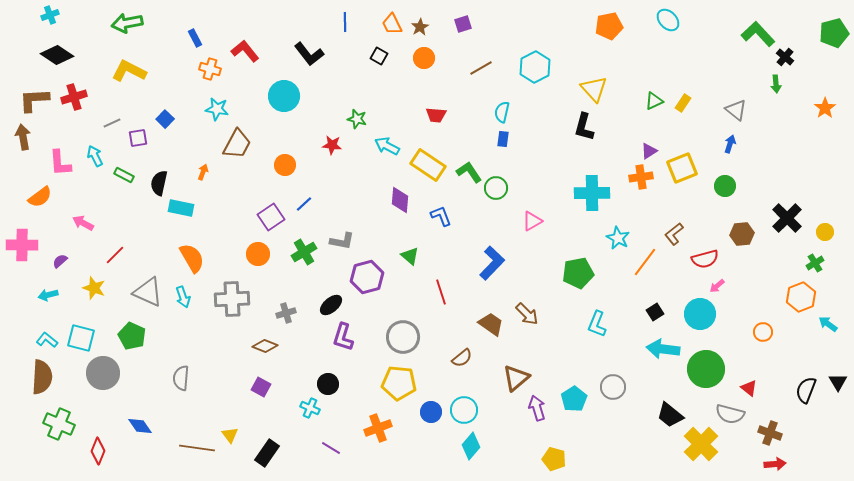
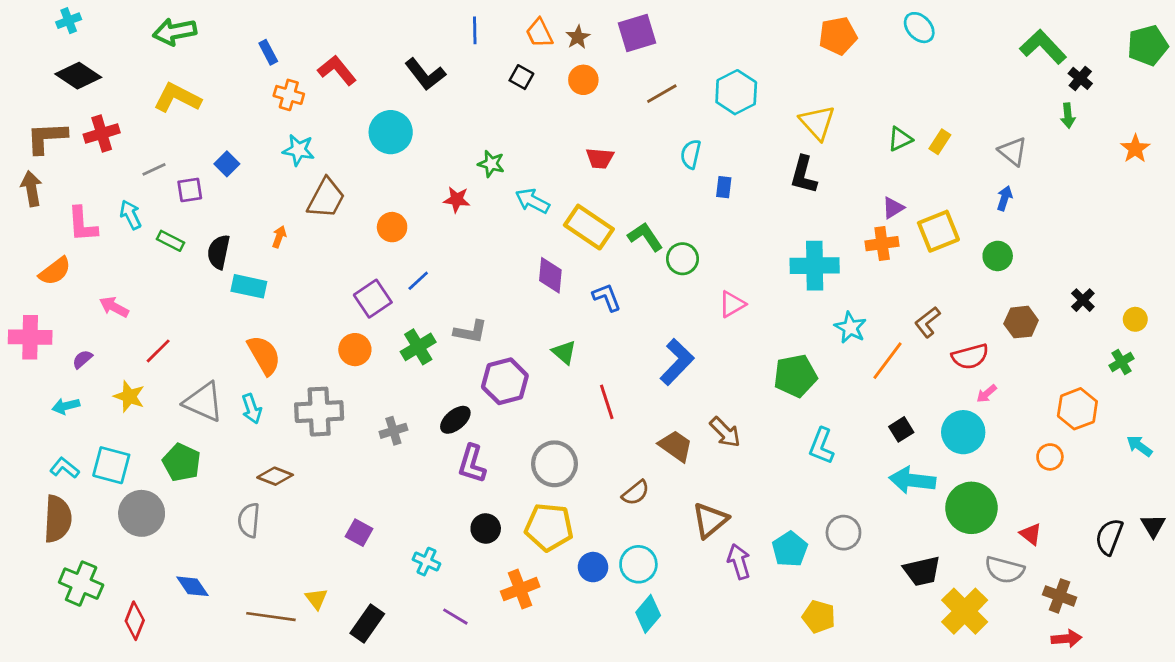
purple square: (463, 24) -> (637, 33), size x1.6
blue rectangle: (503, 139) -> (724, 187), moved
black cross: (787, 218) -> (1083, 300), size x0.6
orange hexagon: (801, 297) -> (1077, 409), moved
brown diamond: (265, 346) -> (275, 476), moved
black circle: (328, 384) -> (486, 528), moved
black trapezoid: (670, 415) -> (922, 571), turned -52
yellow pentagon: (554, 459) -> (819, 617), moved

